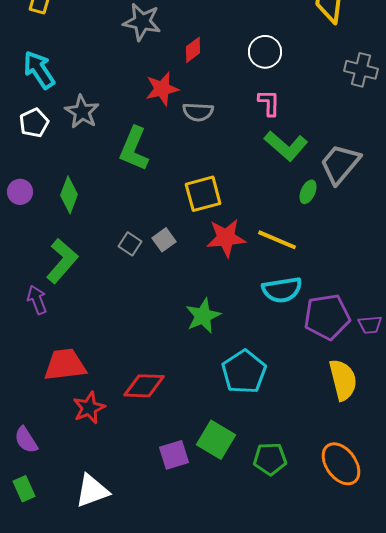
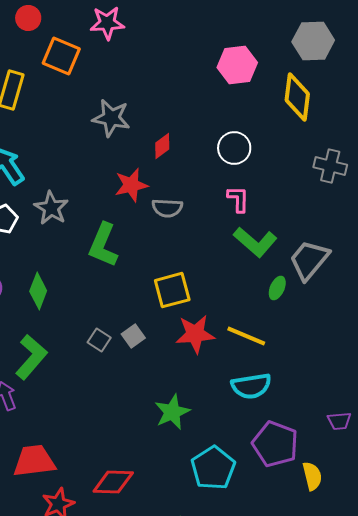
purple pentagon: (327, 317) -> (275, 444), moved, turned 30
yellow semicircle: (343, 380) -> (312, 476), size x0.7

